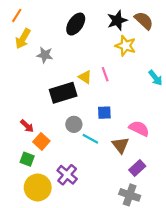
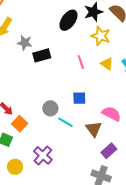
black ellipse: (76, 24) -> (68, 20), moved
yellow triangle: (85, 77) -> (107, 64), moved
black rectangle: (63, 93) -> (42, 55), moved, size x0.7
yellow circle: (38, 187) -> (15, 167), size x0.6

